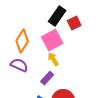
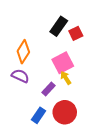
pink square: (52, 40) -> (63, 63), moved
yellow arrow: (53, 59) -> (66, 78), moved

